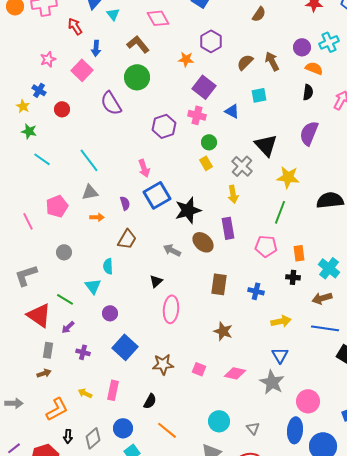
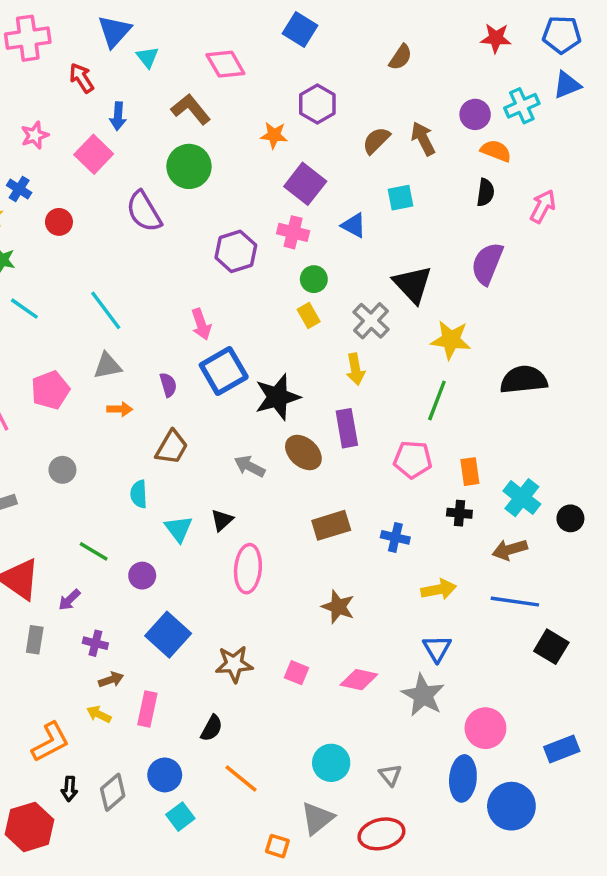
brown rectangle: (219, 284) -> (331, 525), turned 65
cyan triangle: (93, 286) -> (179, 529), moved
green line: (65, 299) -> (94, 551), moved
brown arrow: (44, 373) -> (111, 680), moved

